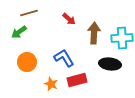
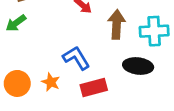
orange circle: (27, 62) -> (17, 83), moved
orange star: (51, 84) -> (51, 82), moved

